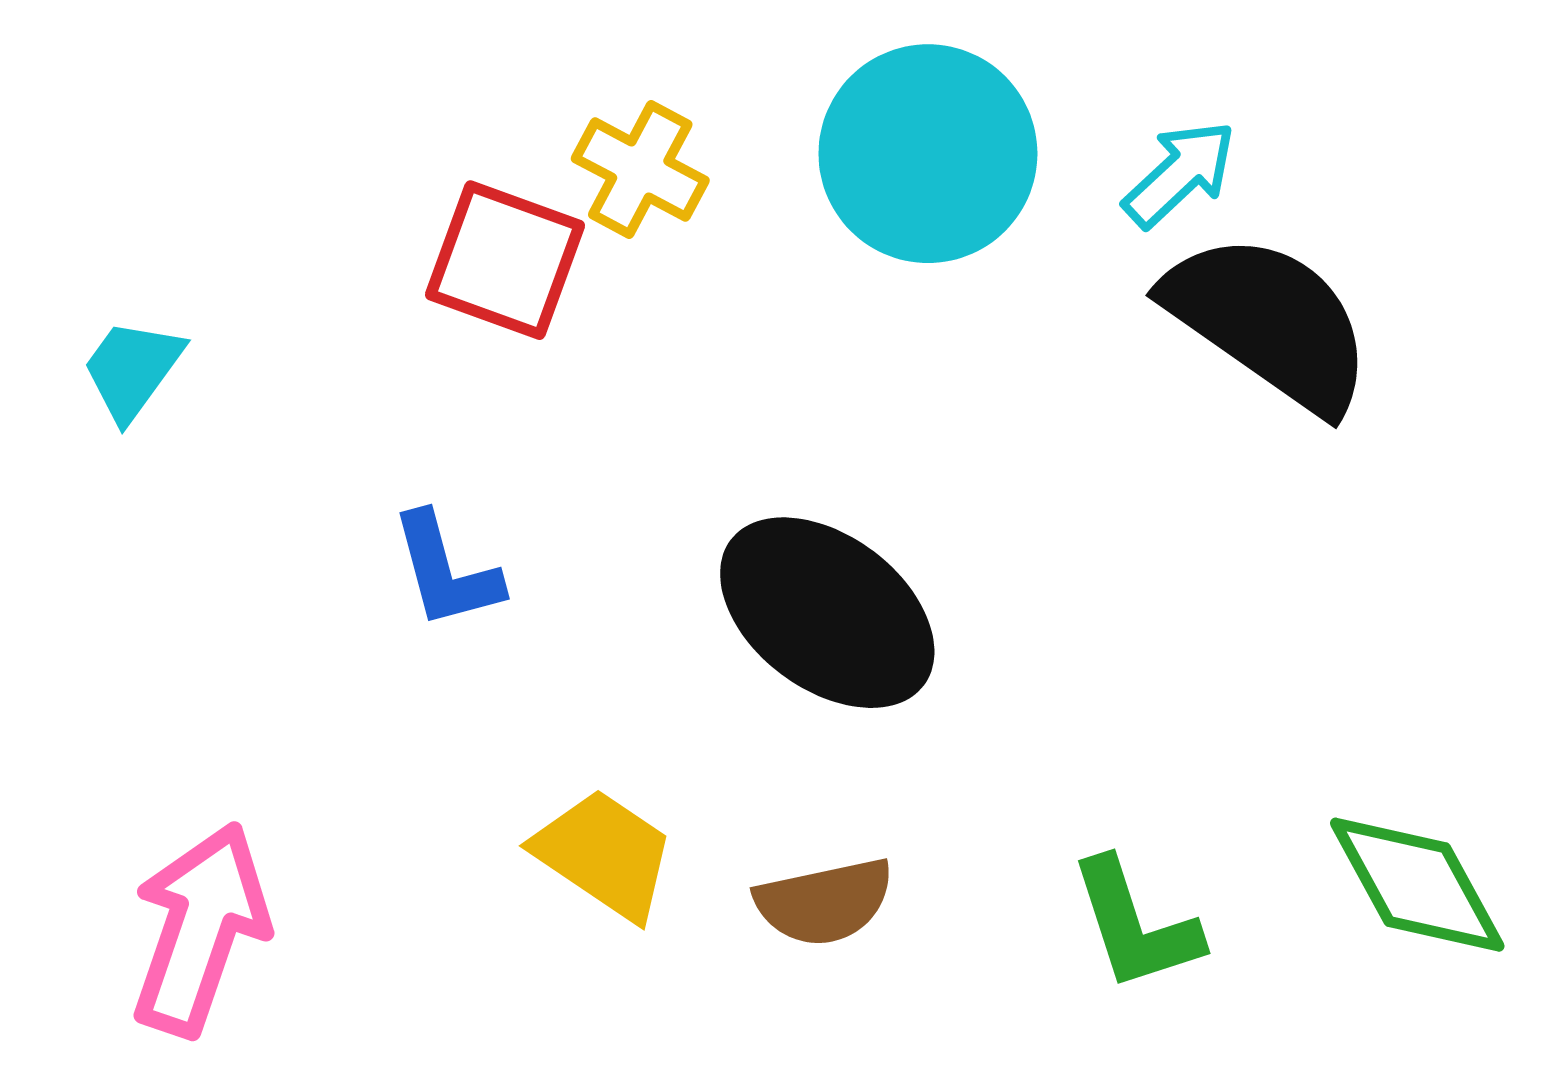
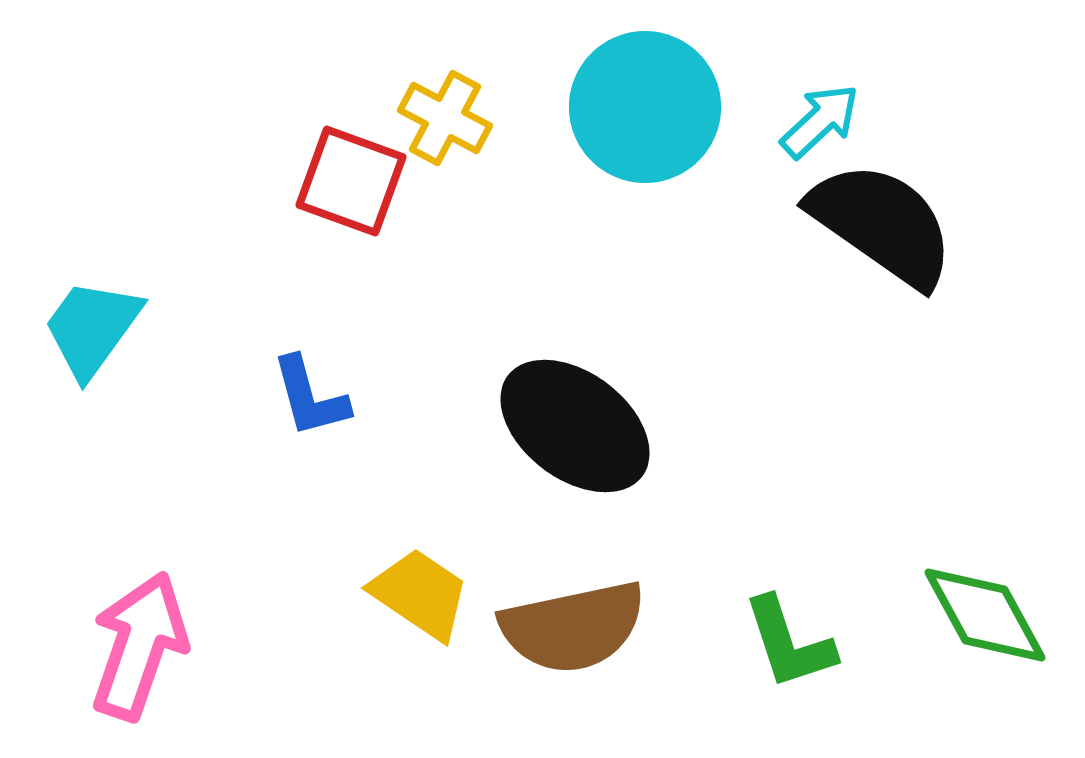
cyan trapezoid: (132, 369) -> (92, 328), moved, size x1.4
brown semicircle: (824, 902) -> (573, 627), size x1.5

